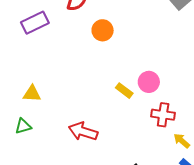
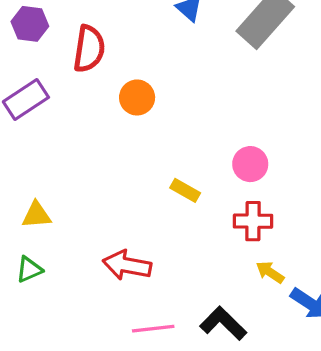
pink circle: (149, 82) -> (250, 164), moved
yellow arrow: (182, 141) -> (270, 272), moved

